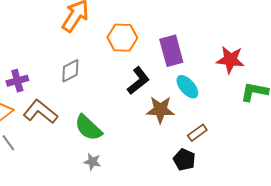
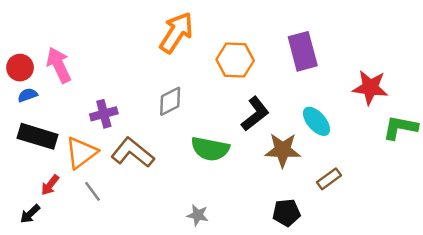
purple rectangle: (171, 51) -> (303, 51), moved
green semicircle: (88, 128) -> (210, 149), moved, turned -32
black pentagon: (184, 160) -> (286, 213), moved, turned -30

